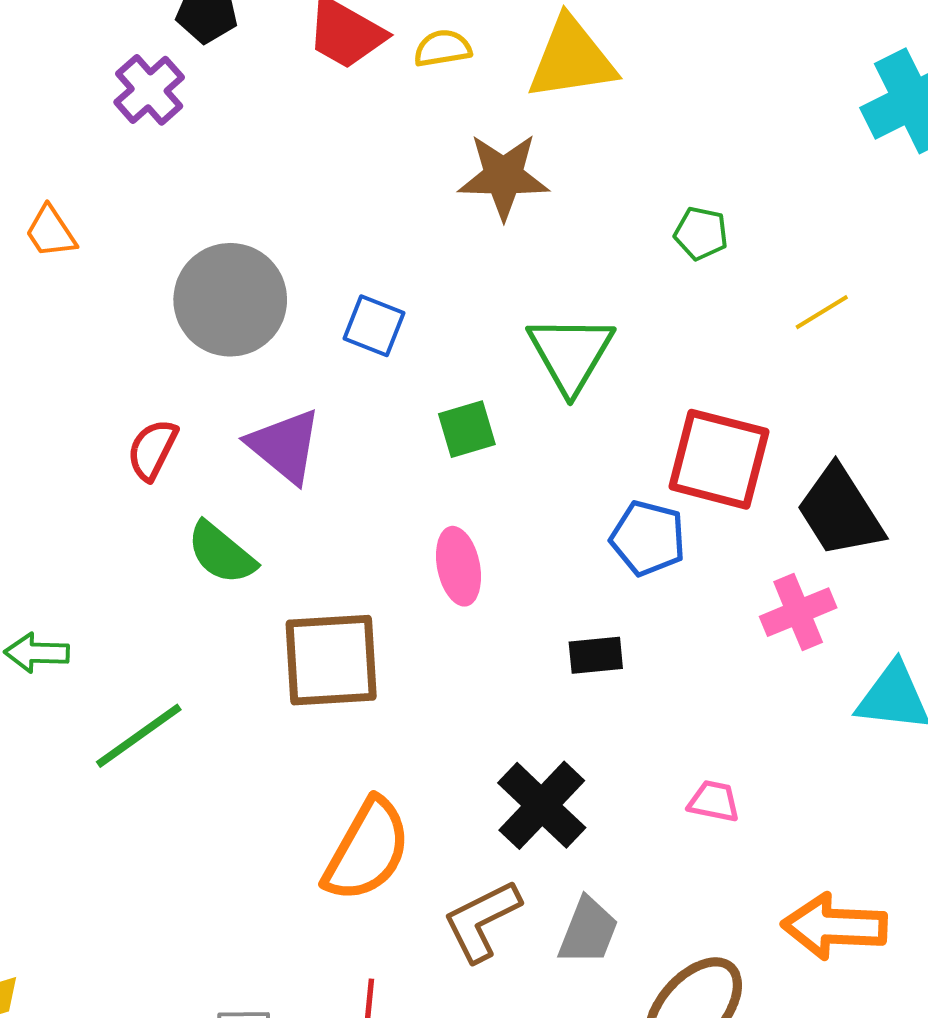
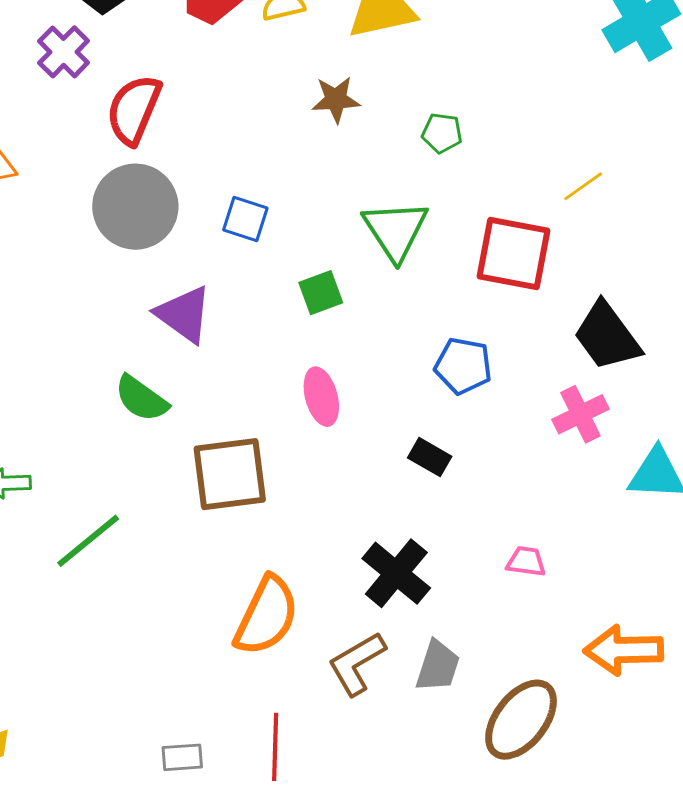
brown star: (504, 176) -> (336, 100), size x0.7
green pentagon: (701, 233) -> (442, 133), moved
red semicircle: (152, 450) -> (134, 110), moved, size x1.5
red square: (719, 459) -> (514, 254), moved
black rectangle: (596, 655) -> (430, 457), turned 39

